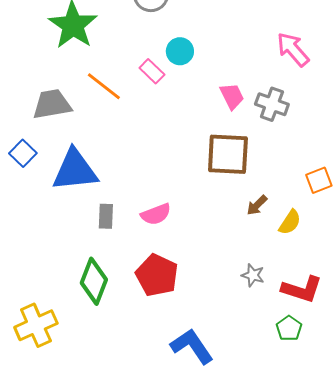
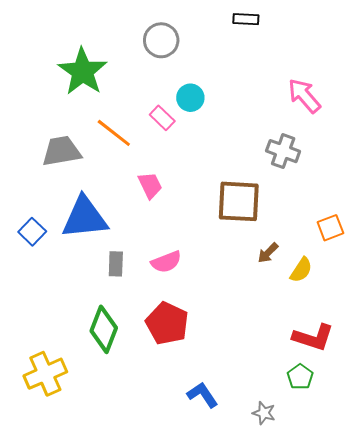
pink trapezoid: (232, 96) -> (150, 185), moved
blue square: (23, 153) -> (32, 232), moved
gray star: (253, 275) -> (264, 413), moved
blue L-shape: (192, 346) -> (202, 395), size x0.7

